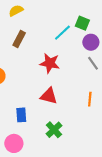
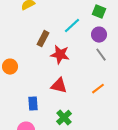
green square: (82, 23) -> (99, 12), moved
brown rectangle: (19, 39) -> (43, 39), moved
orange line: (90, 99) -> (98, 89), turned 48

